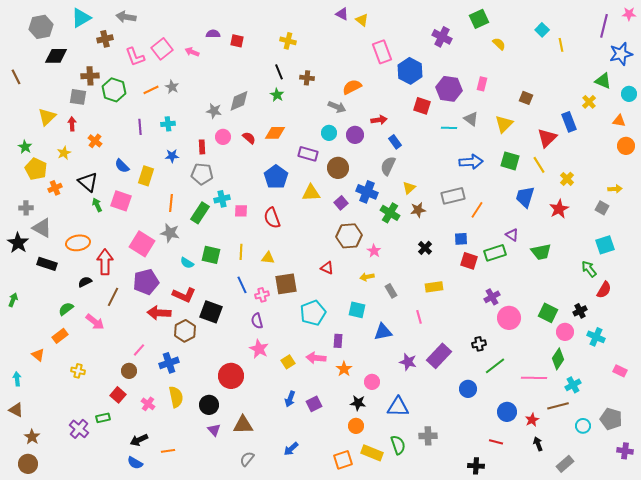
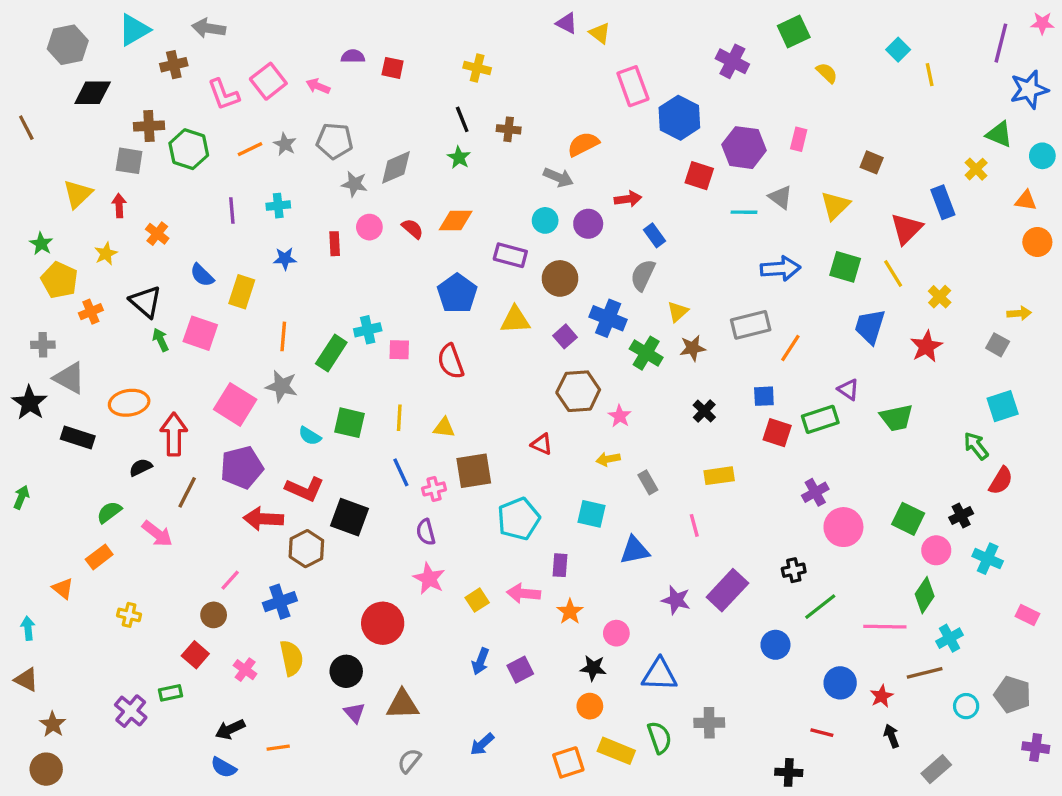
gray pentagon: (202, 174) -> (335, 141), moved

